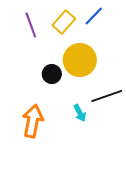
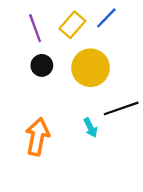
black circle: (52, 74) -> (42, 65), moved

